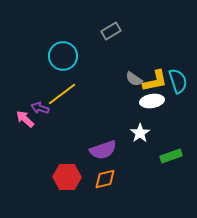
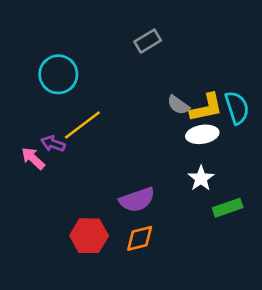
cyan circle: (63, 56) -> (58, 74), moved
white star: (140, 133) -> (201, 178), moved

